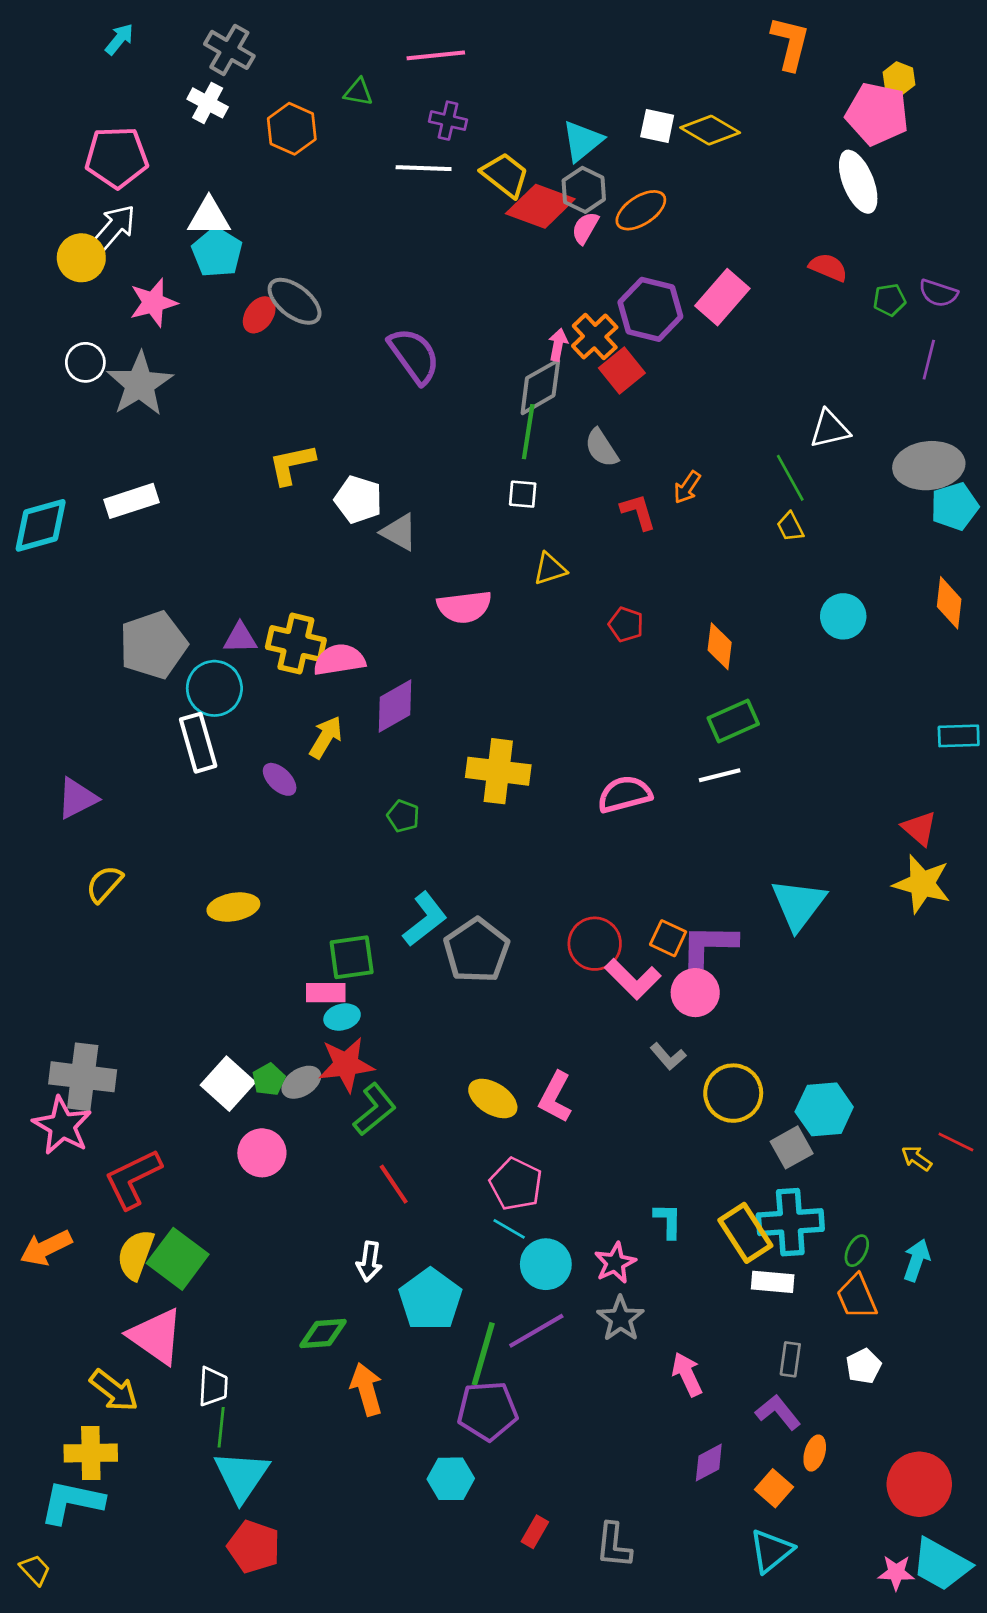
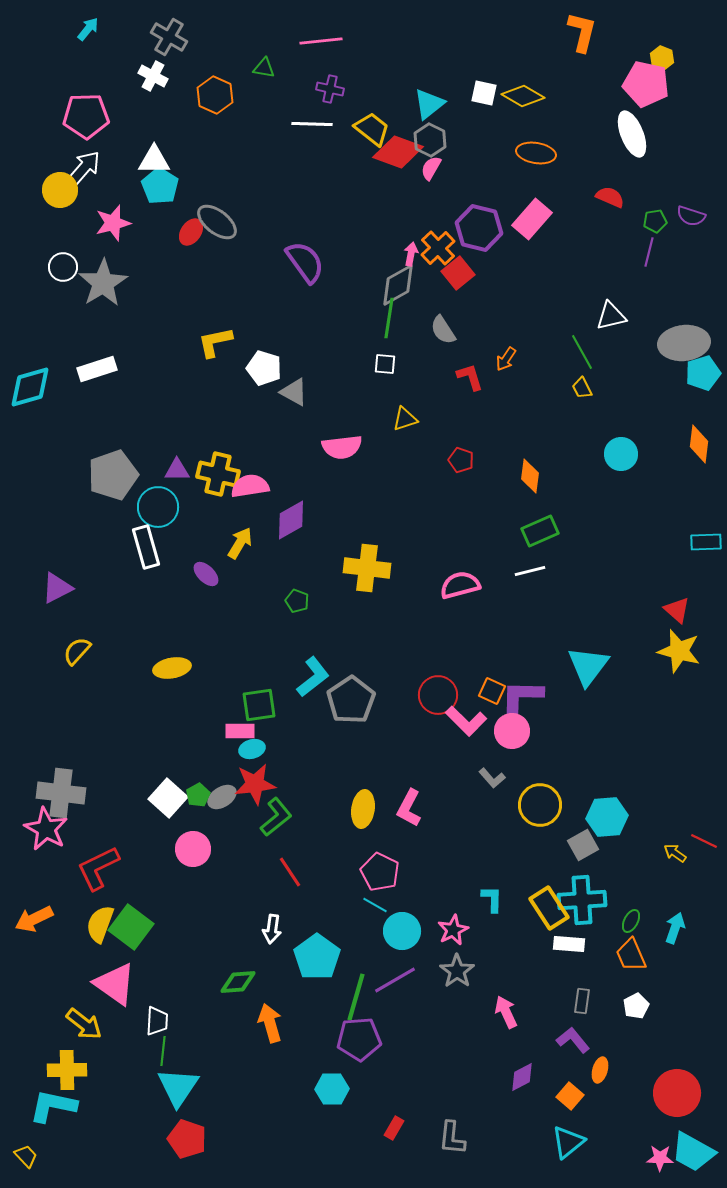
orange ellipse: (641, 210) -> (536, 153), moved, turned 42
purple line: (929, 360) -> (649, 252), moved
yellow ellipse: (493, 1099) -> (363, 809), turned 66

